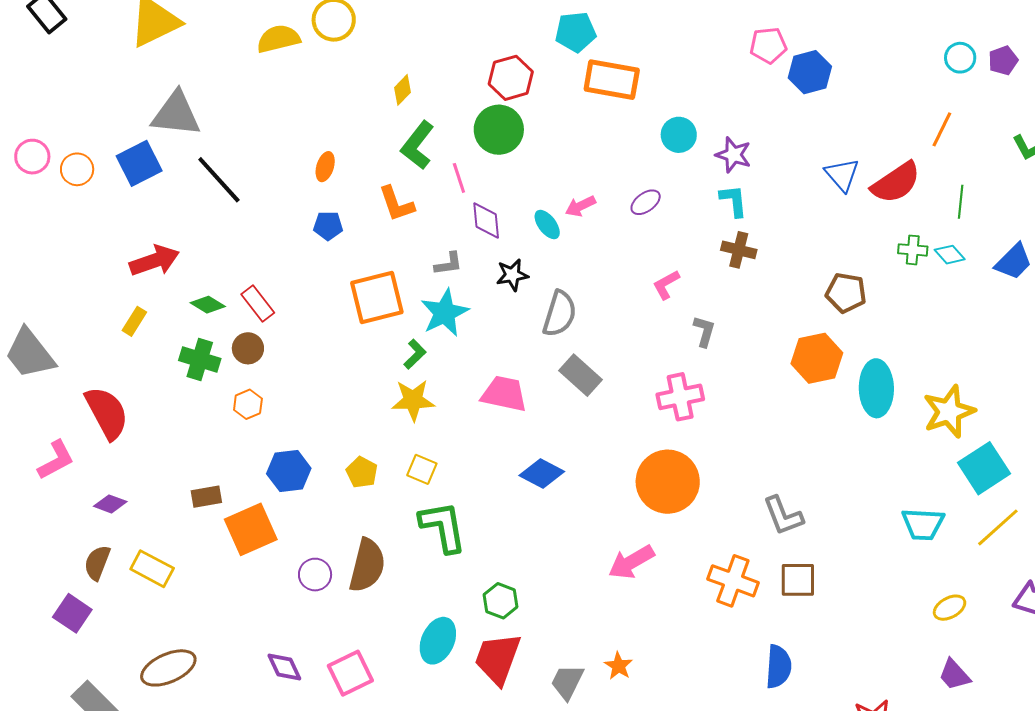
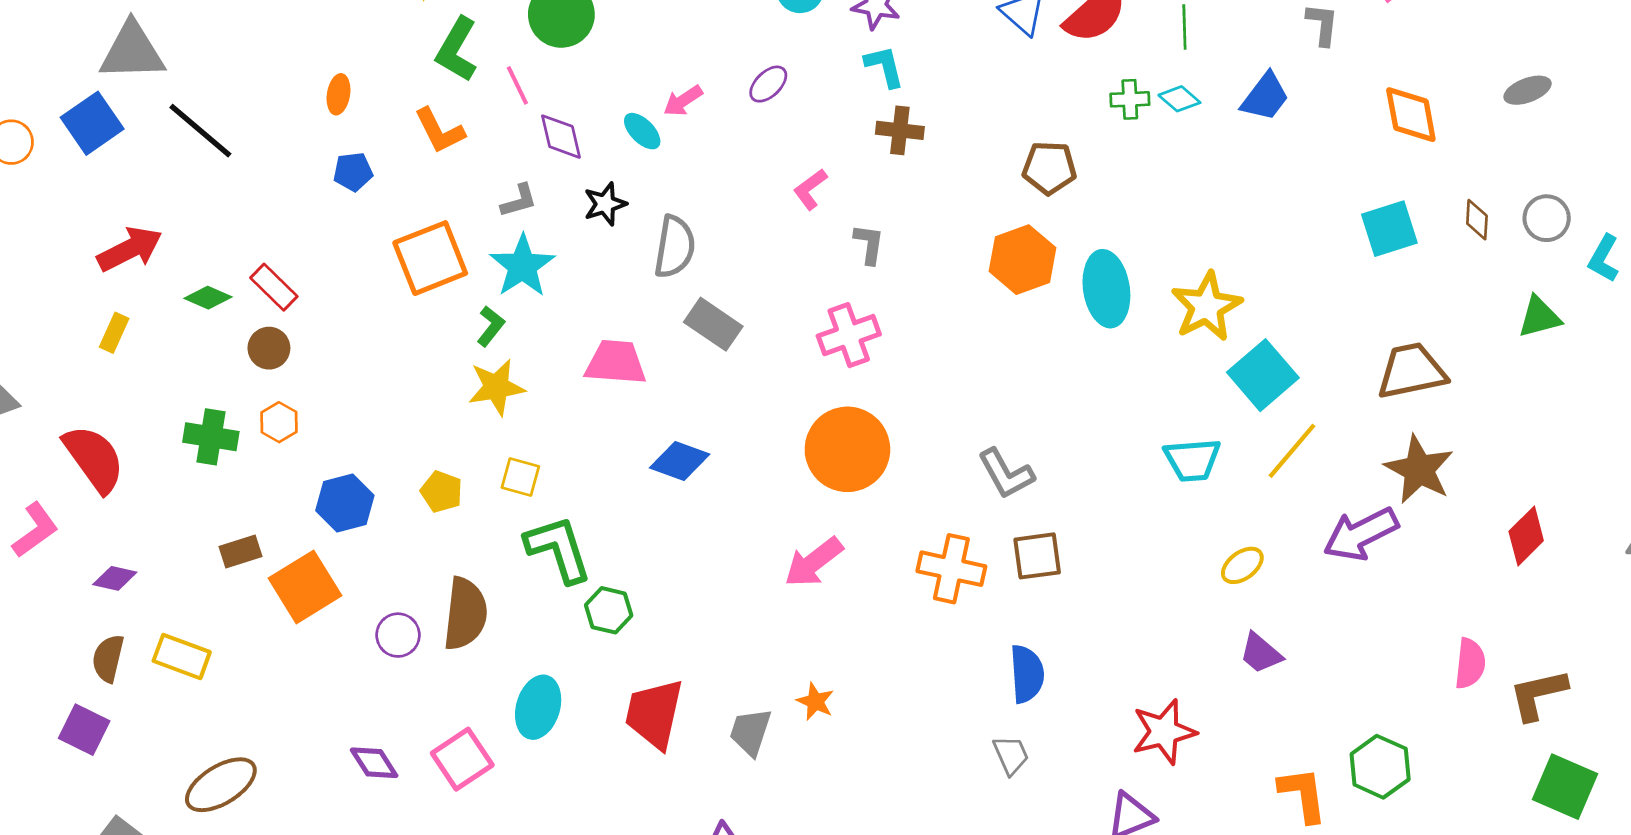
green cross: (200, 359) -> (211, 437), moved
green hexagon: (501, 601) -> (609, 610), moved
cyan ellipse: (438, 641) -> (538, 707), moved

